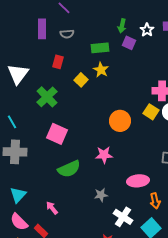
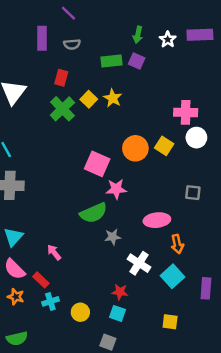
purple square: (129, 43) -> (137, 61), moved
yellow star: (101, 70) -> (113, 98), moved
green cross: (47, 97) -> (62, 109), moved
yellow square: (151, 112) -> (164, 146), moved
pink square: (57, 134) -> (97, 164), moved
green semicircle: (69, 169) -> (94, 213), moved

